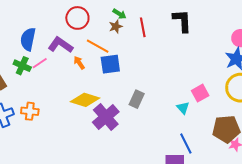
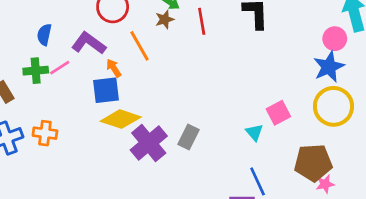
blue semicircle: (28, 39) -> (44, 35), size x0.7
orange line: (98, 46) -> (140, 46), turned 30
blue square: (110, 64) -> (106, 90), moved
green cross: (22, 66) -> (36, 71), turned -30
gray rectangle: (137, 99) -> (189, 137), moved

